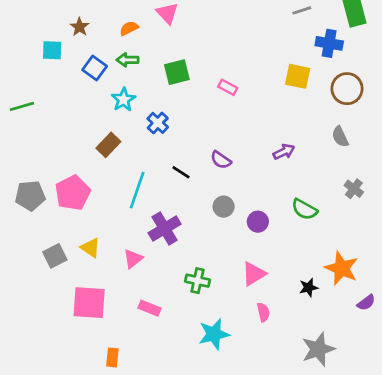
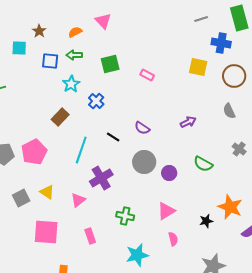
blue square: (95, 68) -> (50, 61), turned -30
gray circle: (224, 207) -> (144, 162), size x1.5
pink rectangle: (149, 308) -> (90, 236), turned 49

